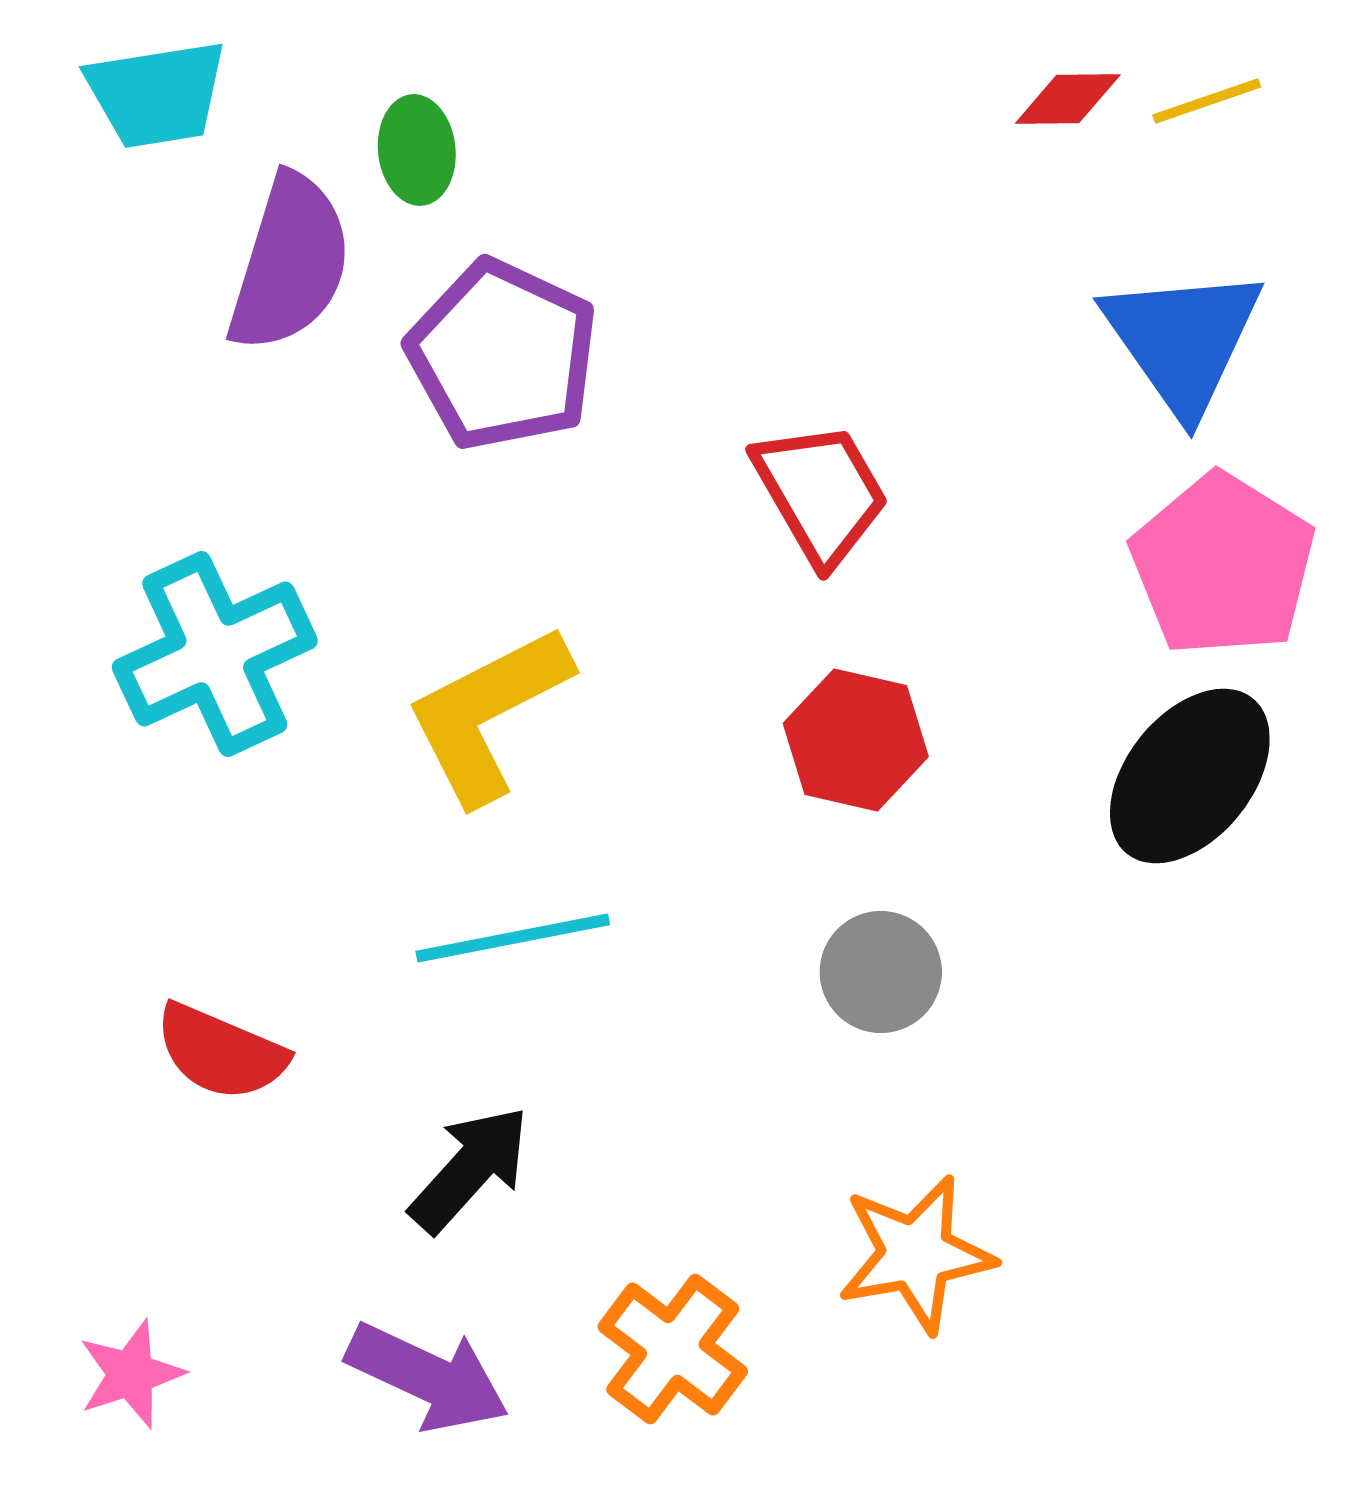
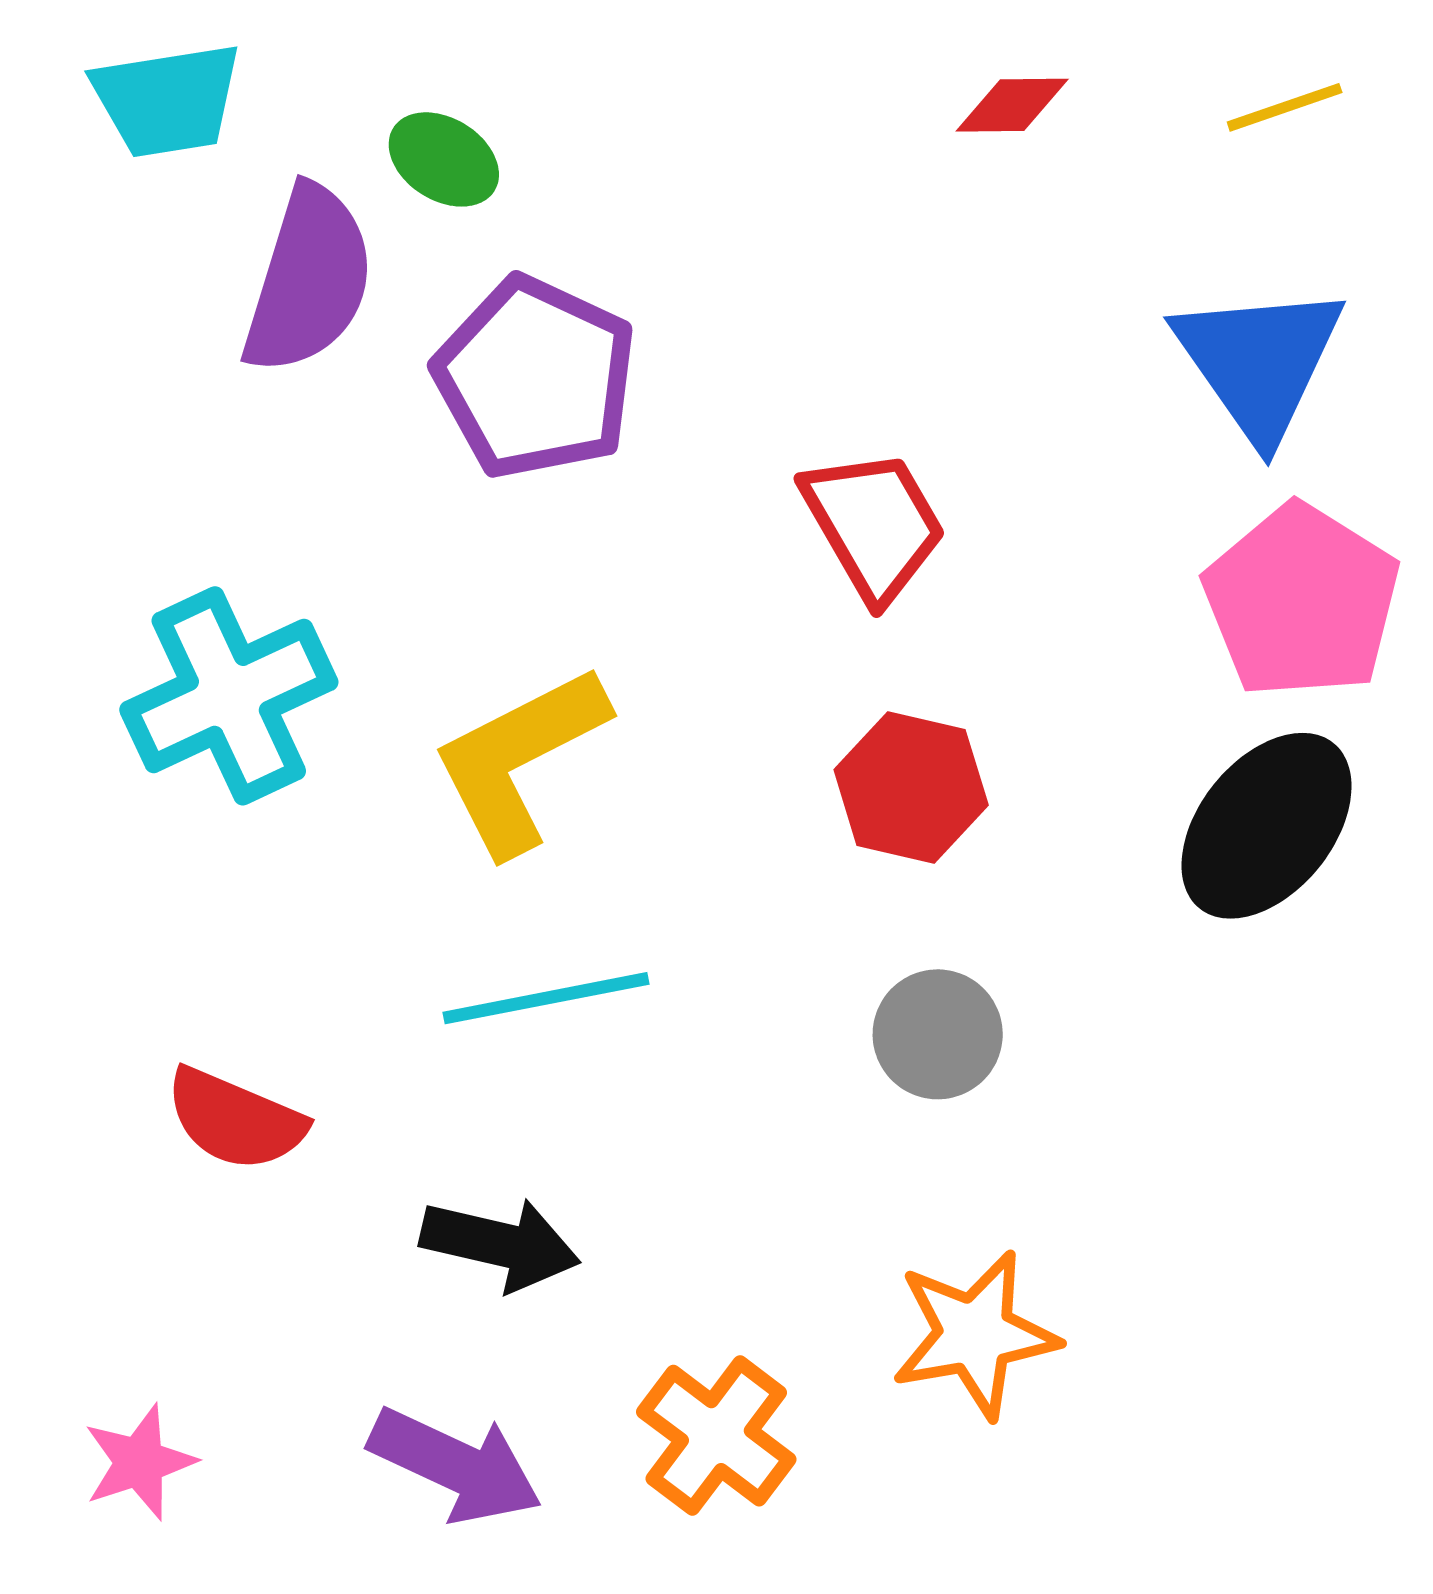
red diamond: (1068, 99) -> (1012, 105), moved
green ellipse: (417, 150) -> (444, 159), turned -52
black arrow: (470, 1169) -> (500, 1244), turned 61

